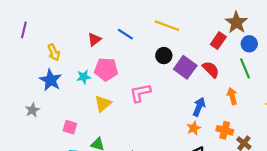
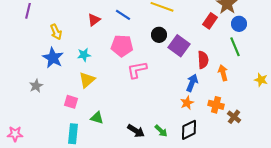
pink pentagon: (106, 69) -> (122, 46), moved
red semicircle: (211, 69) -> (203, 60), moved, turned 42
yellow triangle: (103, 104) -> (87, 80), moved

